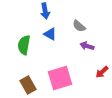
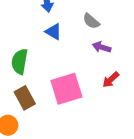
green semicircle: (24, 45) -> (20, 61), moved
red arrow: (102, 72) -> (111, 80), moved

